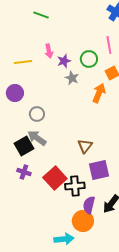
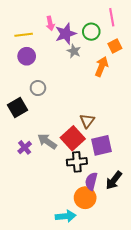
purple star: (64, 61) -> (66, 34), size x1.5
purple circle: (15, 93) -> (27, 56), moved
gray arrow: (37, 138) -> (47, 141), moved
black square: (24, 146) -> (17, 107), moved
purple cross: (24, 172) -> (25, 147), turned 32
red square: (55, 178) -> (73, 138), moved

